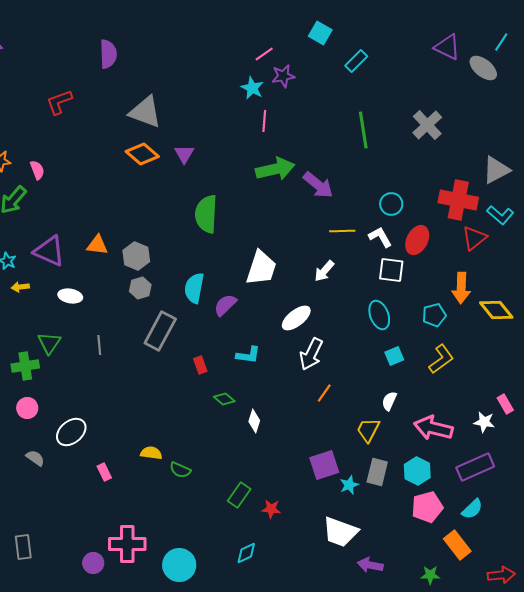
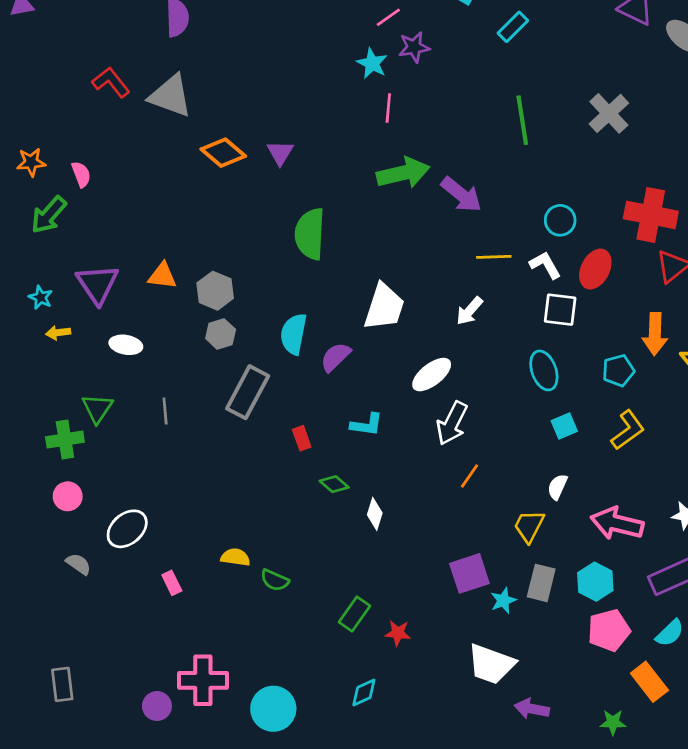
red L-shape: (59, 102) -> (111, 82), turned 72
gray triangle: (145, 112) -> (170, 96), moved
purple triangle: (49, 251) -> (97, 284), turned 32

